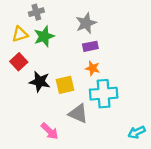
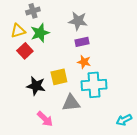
gray star: (86, 23) -> (78, 21), turned 30
red square: (19, 62) -> (25, 51), moved
black star: (40, 82) -> (36, 86), moved
gray triangle: (78, 113) -> (71, 103), turned -30

